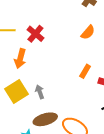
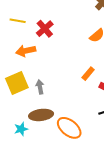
orange arrow: (20, 59) -> (26, 51), turned 54

